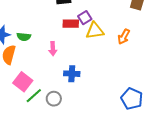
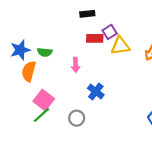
blue cross: (72, 74) -> (96, 92), turned 35
green line: (34, 96) -> (42, 115), moved

